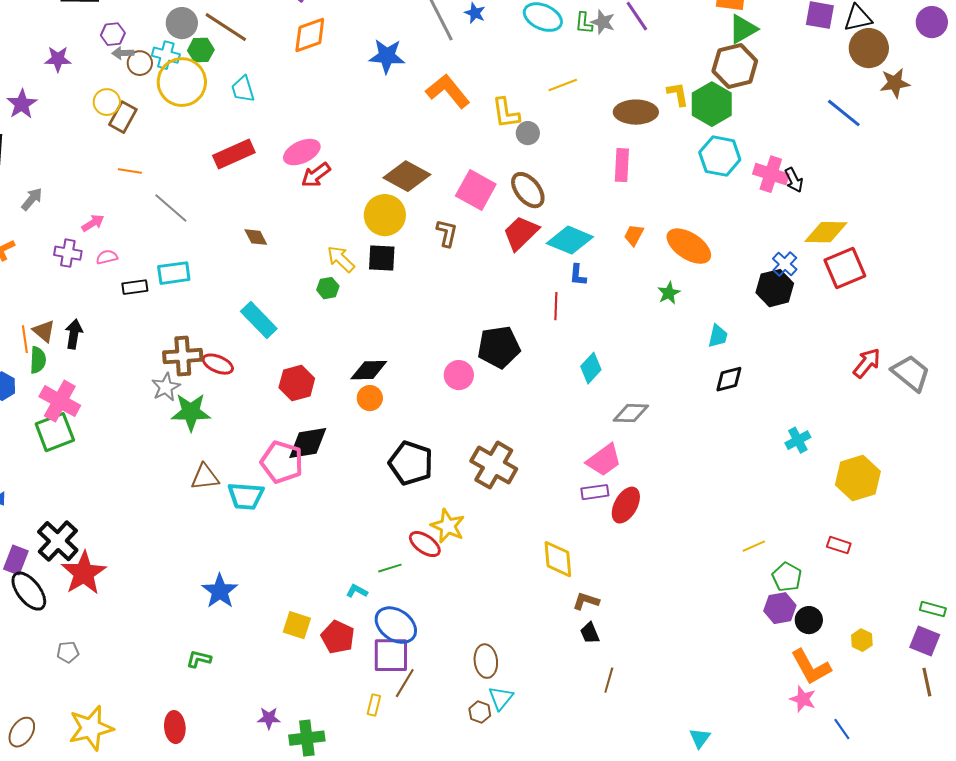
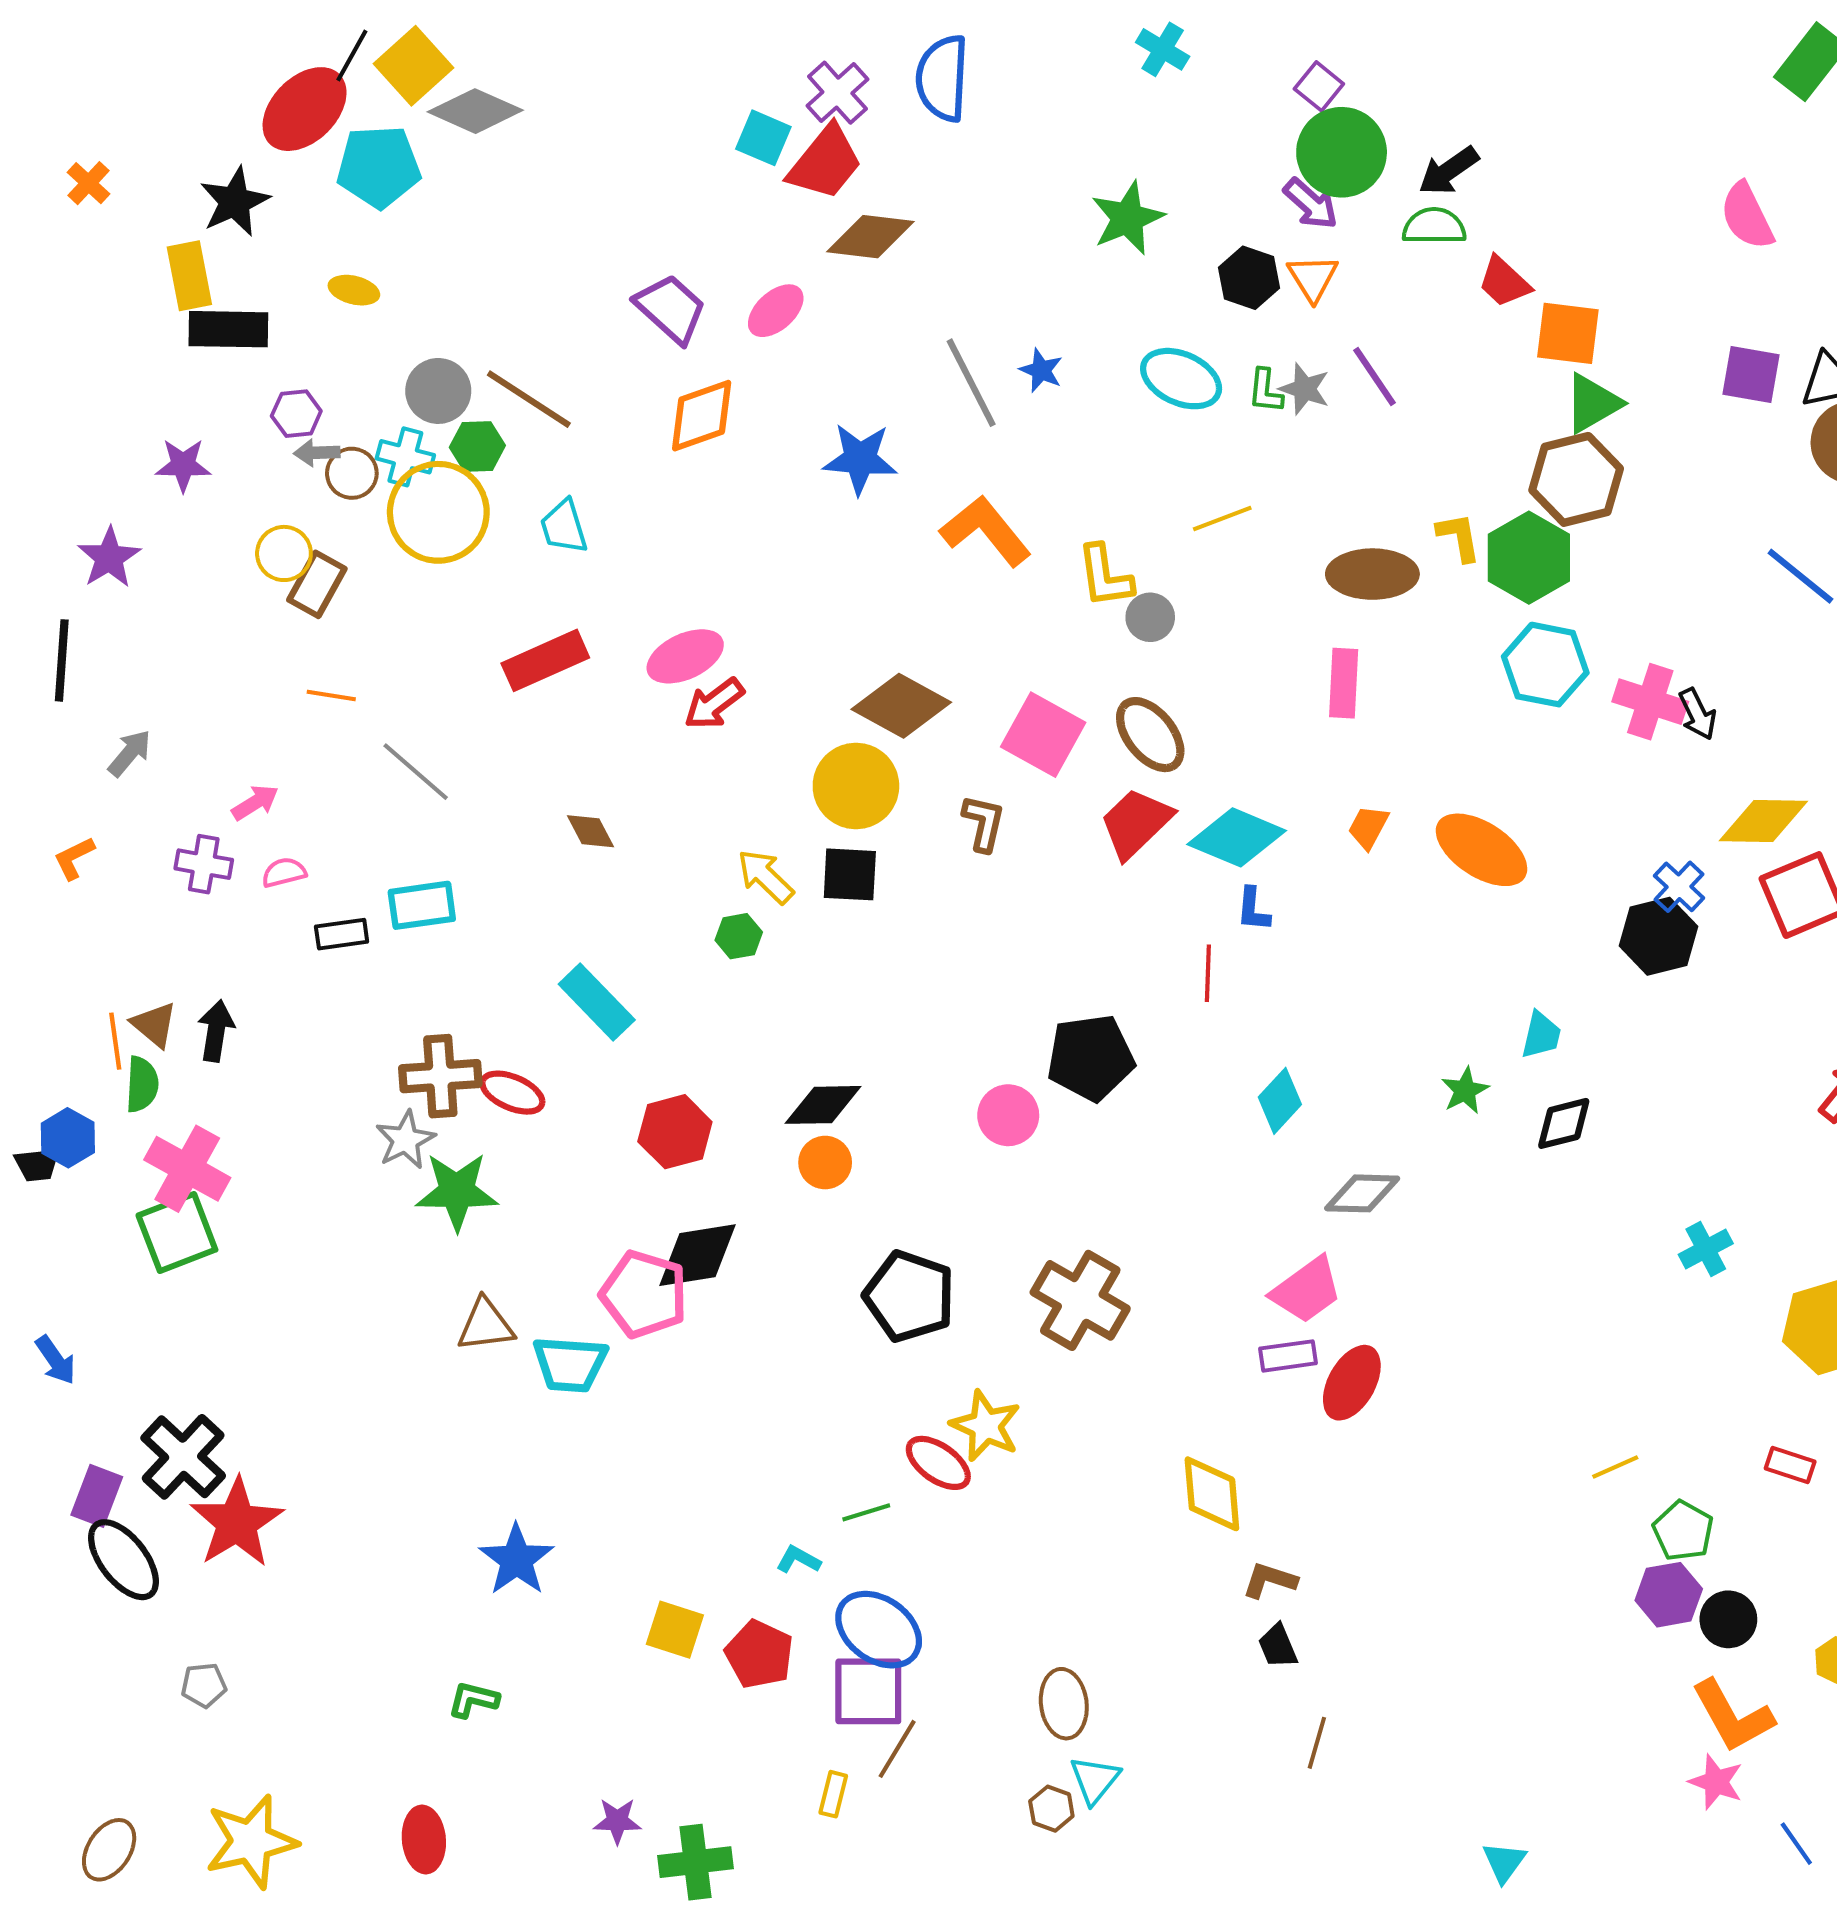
green star: (669, 293) -> (1465, 1091), moved

